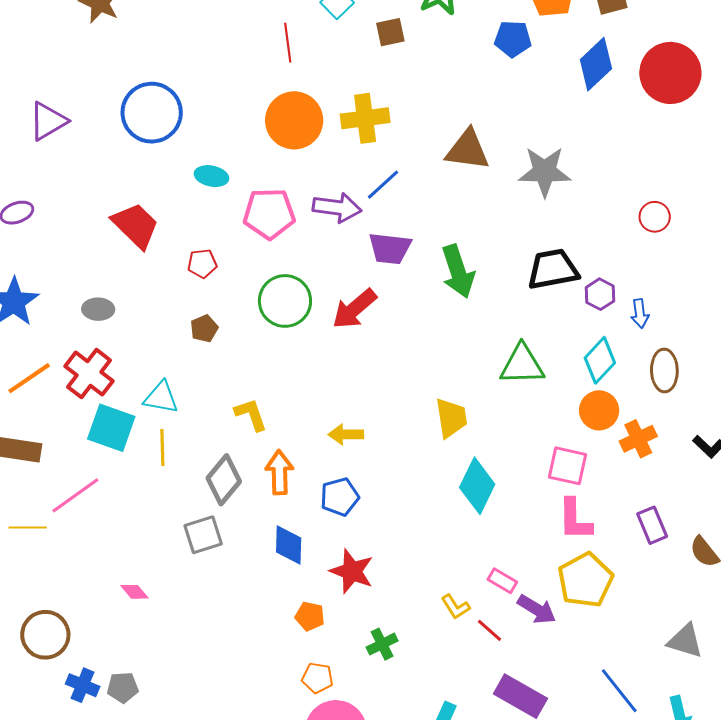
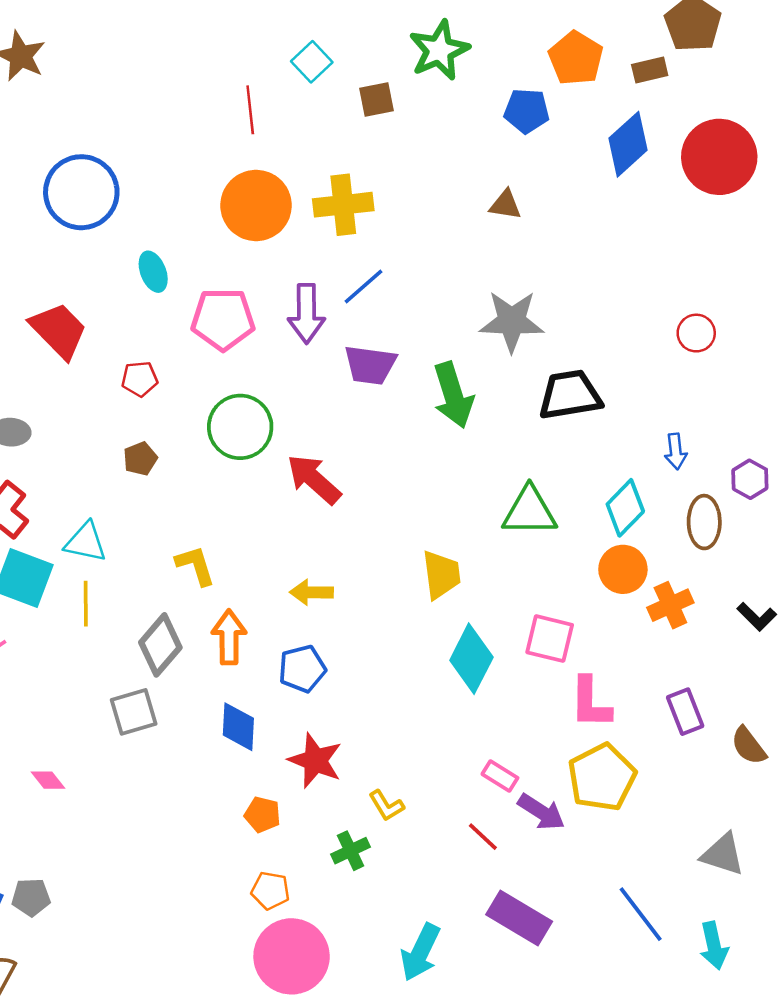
brown triangle: (468, 150) -> (505, 205), moved, size x0.6
gray star: (545, 172) -> (512, 321), moved
cyan ellipse: (211, 176) -> (153, 272), turned 56
purple arrow: (337, 208) -> (306, 314), turned 81
purple hexagon: (600, 294) -> (750, 479), moved
red arrow: (354, 309) -> (314, 479), moved, turned 81
pink square: (567, 466) -> (550, 639), moved
yellow L-shape: (455, 607) -> (386, 806), moved

